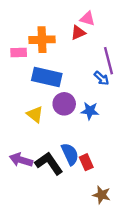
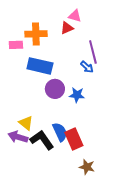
yellow triangle: (35, 114) -> (26, 123), moved
red rectangle: (86, 162) -> (74, 139), size x1.5

